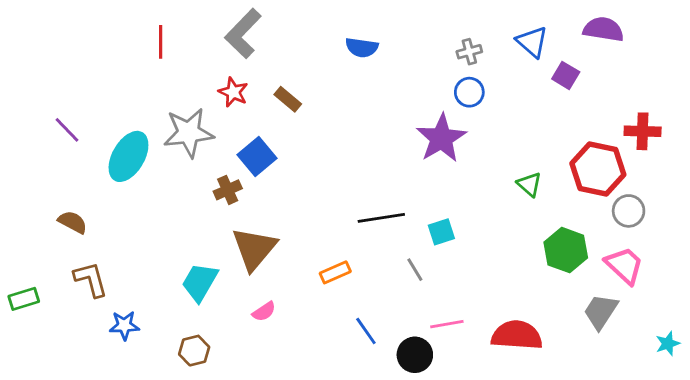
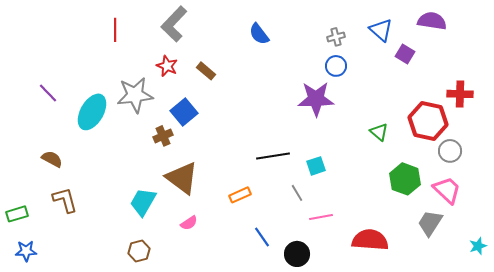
blue semicircle: (362, 47) -> (259, 34), turned 45
purple star: (441, 138) -> (316, 99), turned 30
brown triangle: (254, 249) -> (182, 178), turned -33
pink line: (447, 324) -> (321, 217), moved
blue star: (124, 325) -> (26, 251), moved

